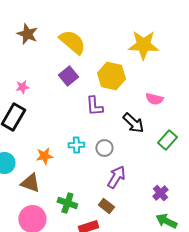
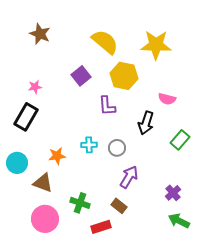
yellow semicircle: (72, 42) -> (105, 42), moved
black arrow: (133, 123) -> (146, 123), turned 65

